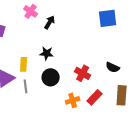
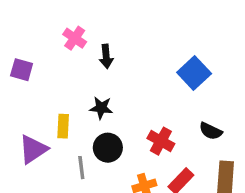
blue square: (108, 18) -> (194, 73), moved, turned -36
black arrow: (50, 22) -> (106, 56), turned 144
gray line: (26, 86) -> (81, 168), moved

